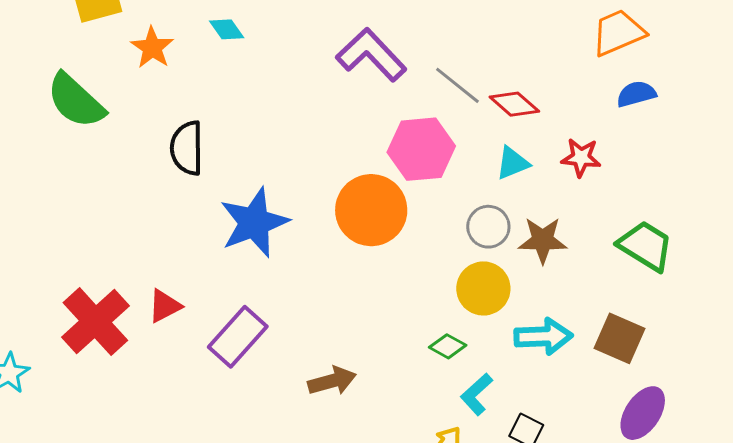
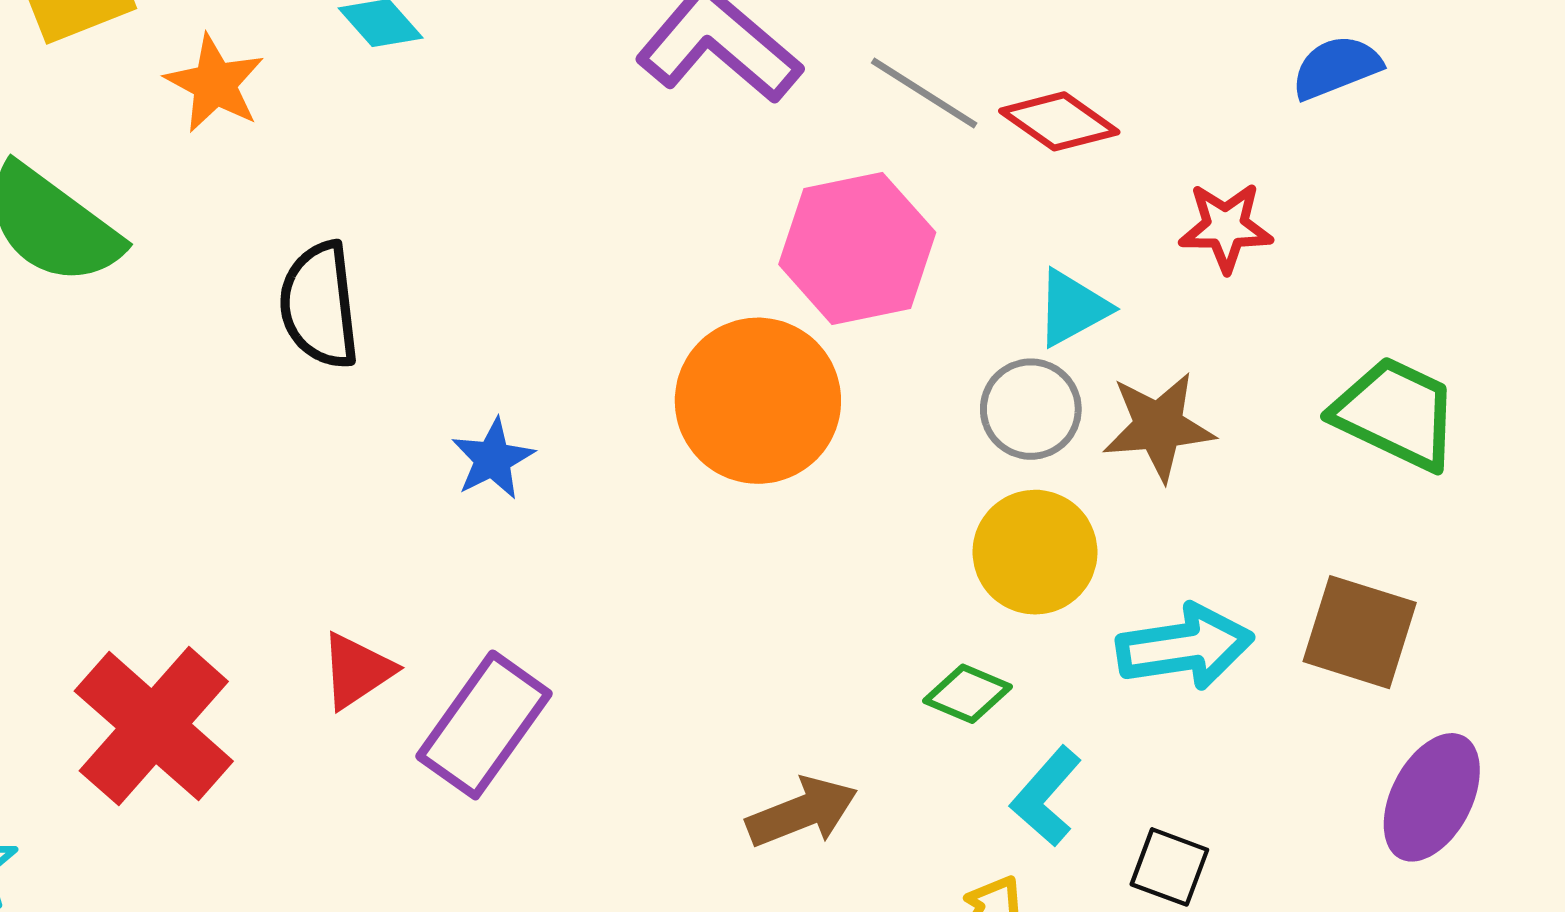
cyan triangle: (513, 163) -> (1072, 308), moved
blue star: (254, 223) -> (493, 459), size x0.5
red triangle: (165, 306) -> (357, 671), moved
brown arrow: (332, 381) -> (802, 812), moved

